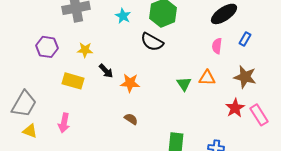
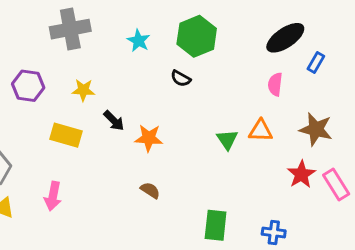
blue rectangle: (245, 39) -> (316, 62), moved
black semicircle: (152, 42) -> (181, 78), size x0.6

